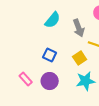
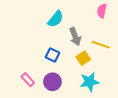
gray arrow: (79, 28) -> (75, 37), moved

